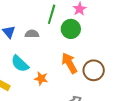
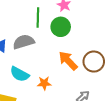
gray semicircle: (32, 34) -> (24, 42), size x1.5

